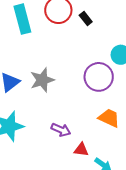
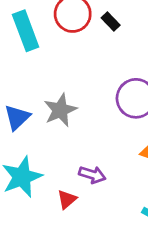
red triangle: (81, 150) -> (67, 199), moved, turned -42

